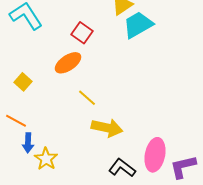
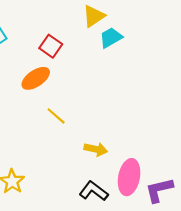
cyan trapezoid: (138, 25) -> (111, 38), size x0.7
yellow arrow: (107, 128) -> (96, 149), moved, size x0.7

